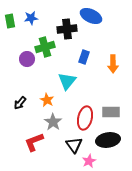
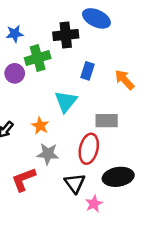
blue star: (31, 18) -> (15, 34), moved
orange arrow: (113, 64) -> (125, 80), turned 138
gray rectangle: (111, 112) -> (107, 121), moved
gray star: (53, 122) -> (48, 154), turned -30

